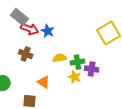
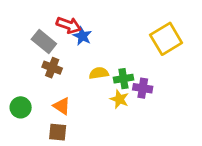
gray rectangle: (20, 17) -> (44, 42), moved
red arrow: (30, 29) -> (69, 25), moved
orange triangle: (44, 82) -> (62, 106), moved

